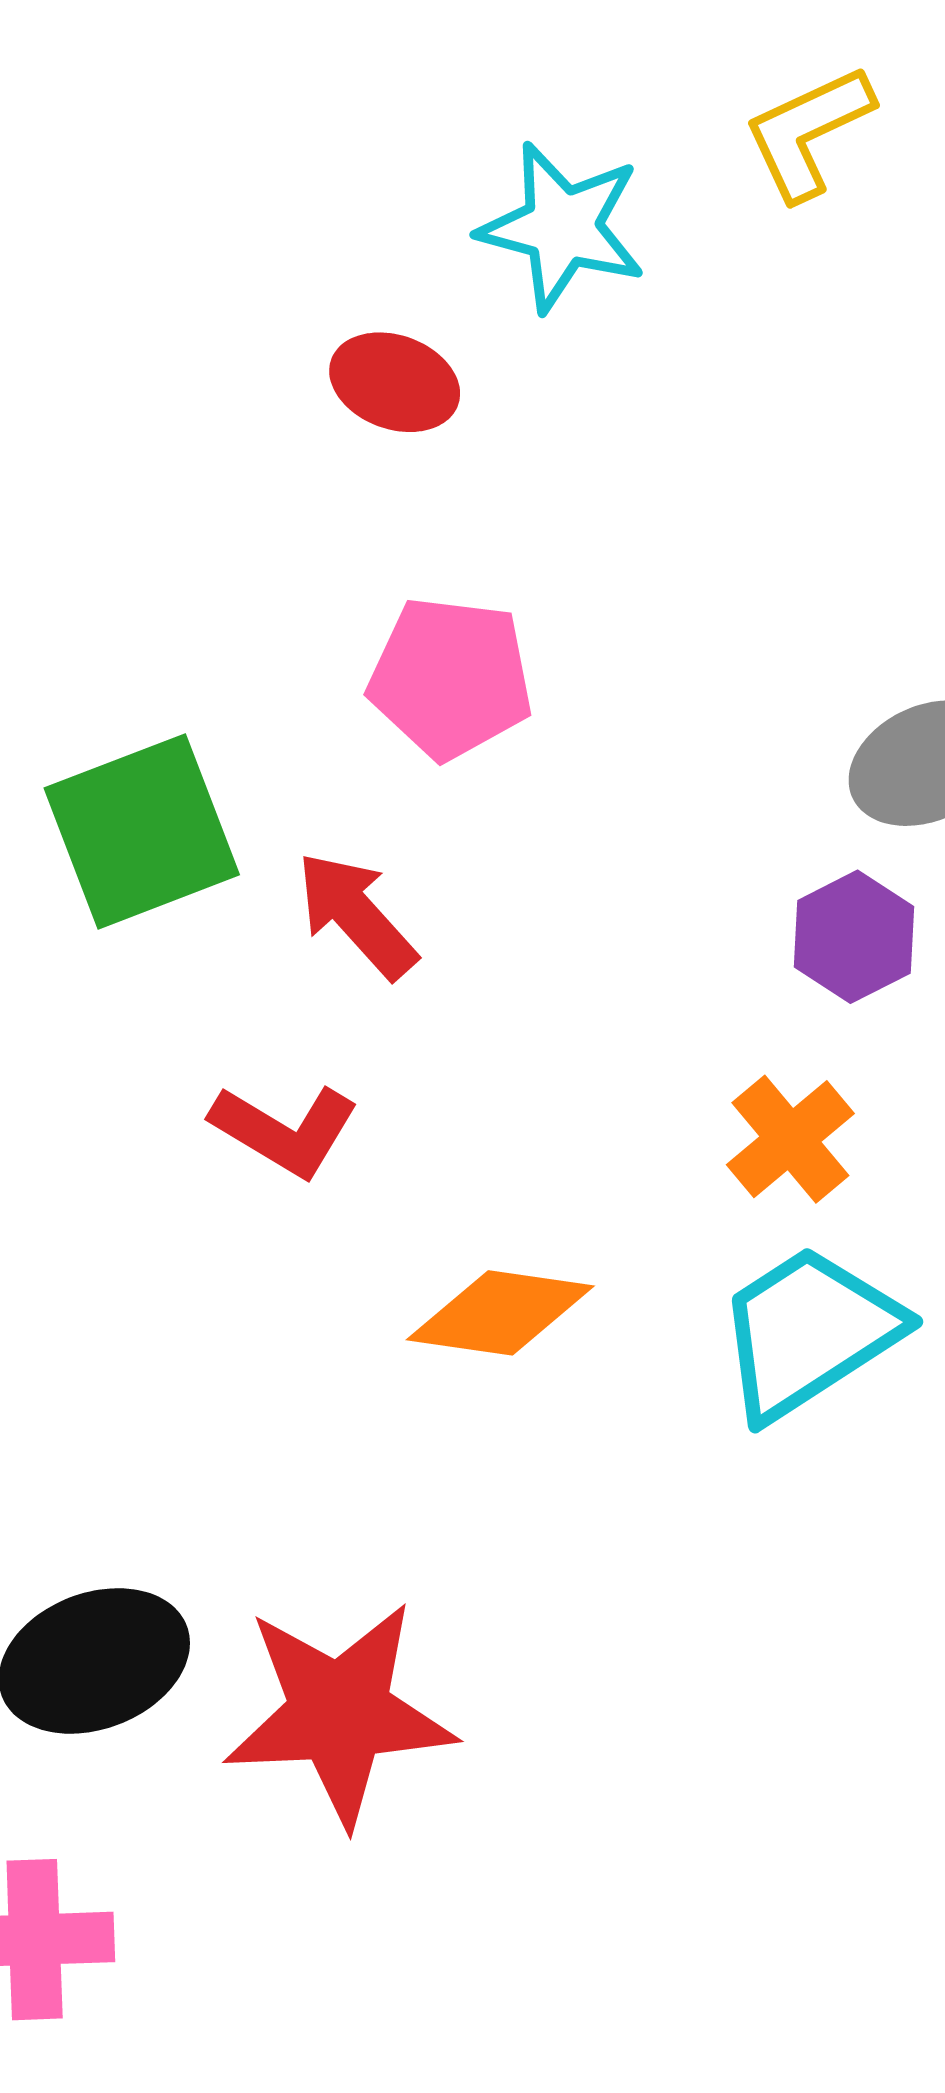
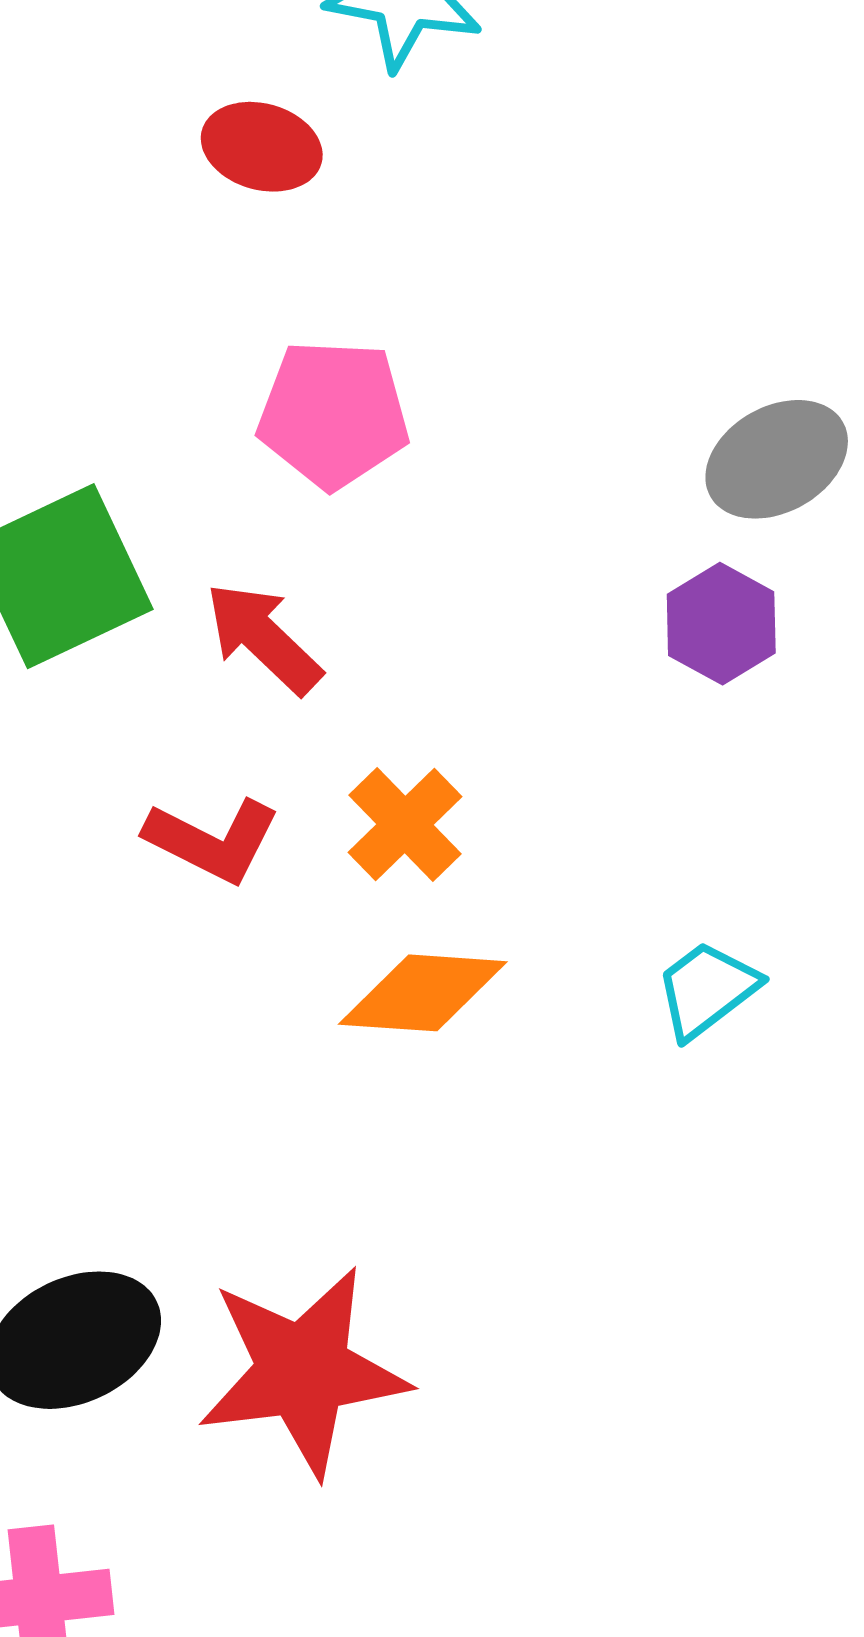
orange cross: (790, 1139) -> (405, 825), moved
cyan trapezoid: (809, 1332) -> (707, 990), size x0.6

